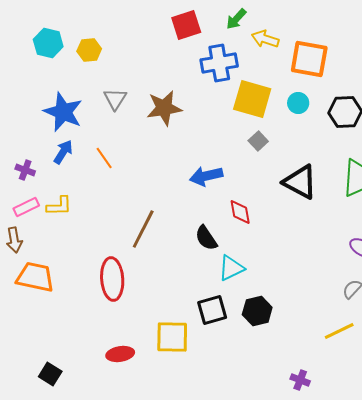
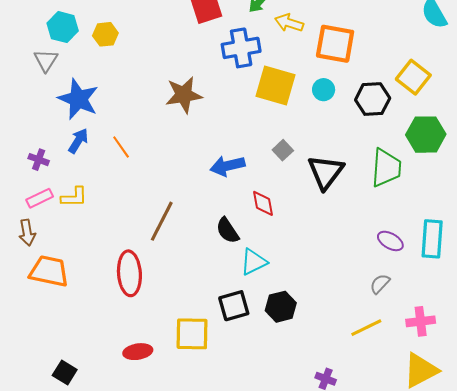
gray triangle: (115, 99) -> (46, 60), moved
gray square: (258, 141) -> (283, 150), moved
black triangle: (300, 182) -> (326, 172), turned 39

